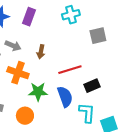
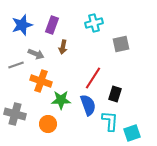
brown arrow: (41, 52) -> (63, 47), moved
red line: (70, 70) -> (93, 78), turned -40
black rectangle: (92, 86) -> (115, 94), turned -49

